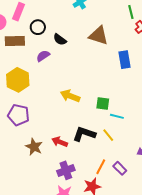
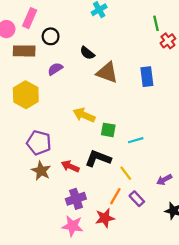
brown triangle: (99, 36) -> (107, 73), moved
black semicircle: (60, 40) -> (87, 53), moved
green square: (103, 103) -> (108, 130), moved
purple pentagon: (18, 115) -> (39, 143), moved
cyan line: (117, 116) -> (136, 140), turned -32
yellow line: (108, 135) -> (126, 173), moved

